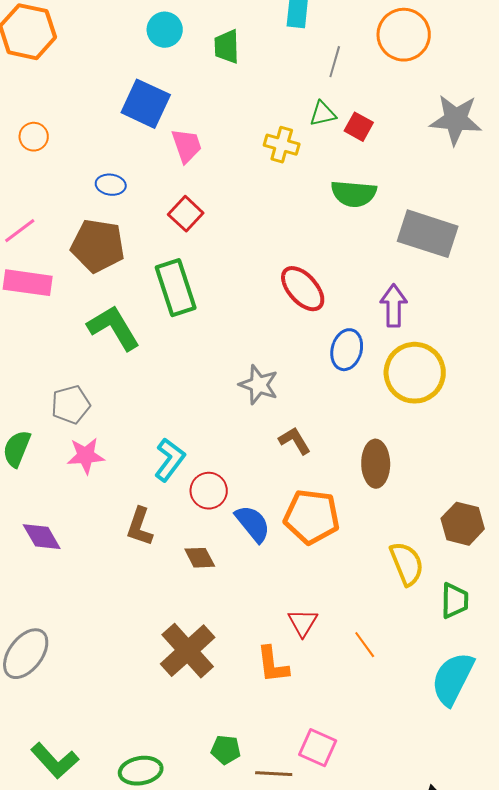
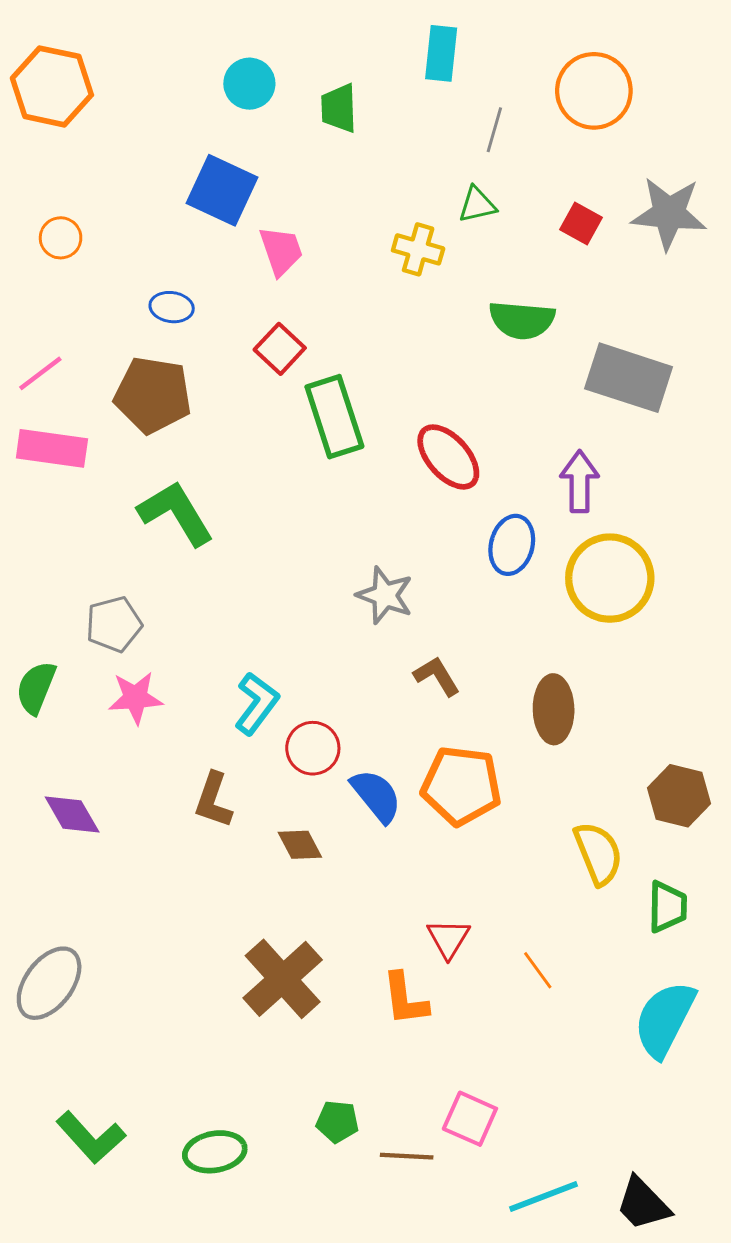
red square: (359, 127) -> (581, 223), moved
green rectangle: (176, 288) -> (334, 417), moved

